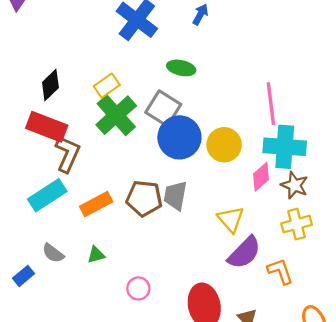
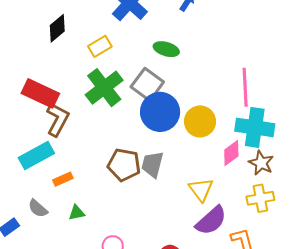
black diamond: (50, 85) -> (57, 28), moved
yellow rectangle: (107, 86) -> (100, 46), moved
orange rectangle: (96, 204) -> (63, 179), moved, size x0.7

